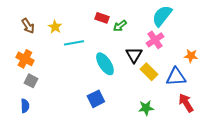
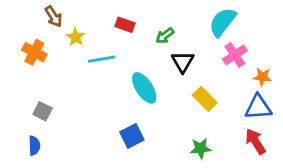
red rectangle: (102, 18) -> (125, 25), moved
brown arrow: (28, 26) -> (54, 16), moved
pink cross: (155, 40) -> (235, 55), moved
black triangle: (134, 55) -> (183, 62), moved
orange cross: (25, 59) -> (34, 52), moved
blue triangle: (176, 77) -> (258, 107), moved

